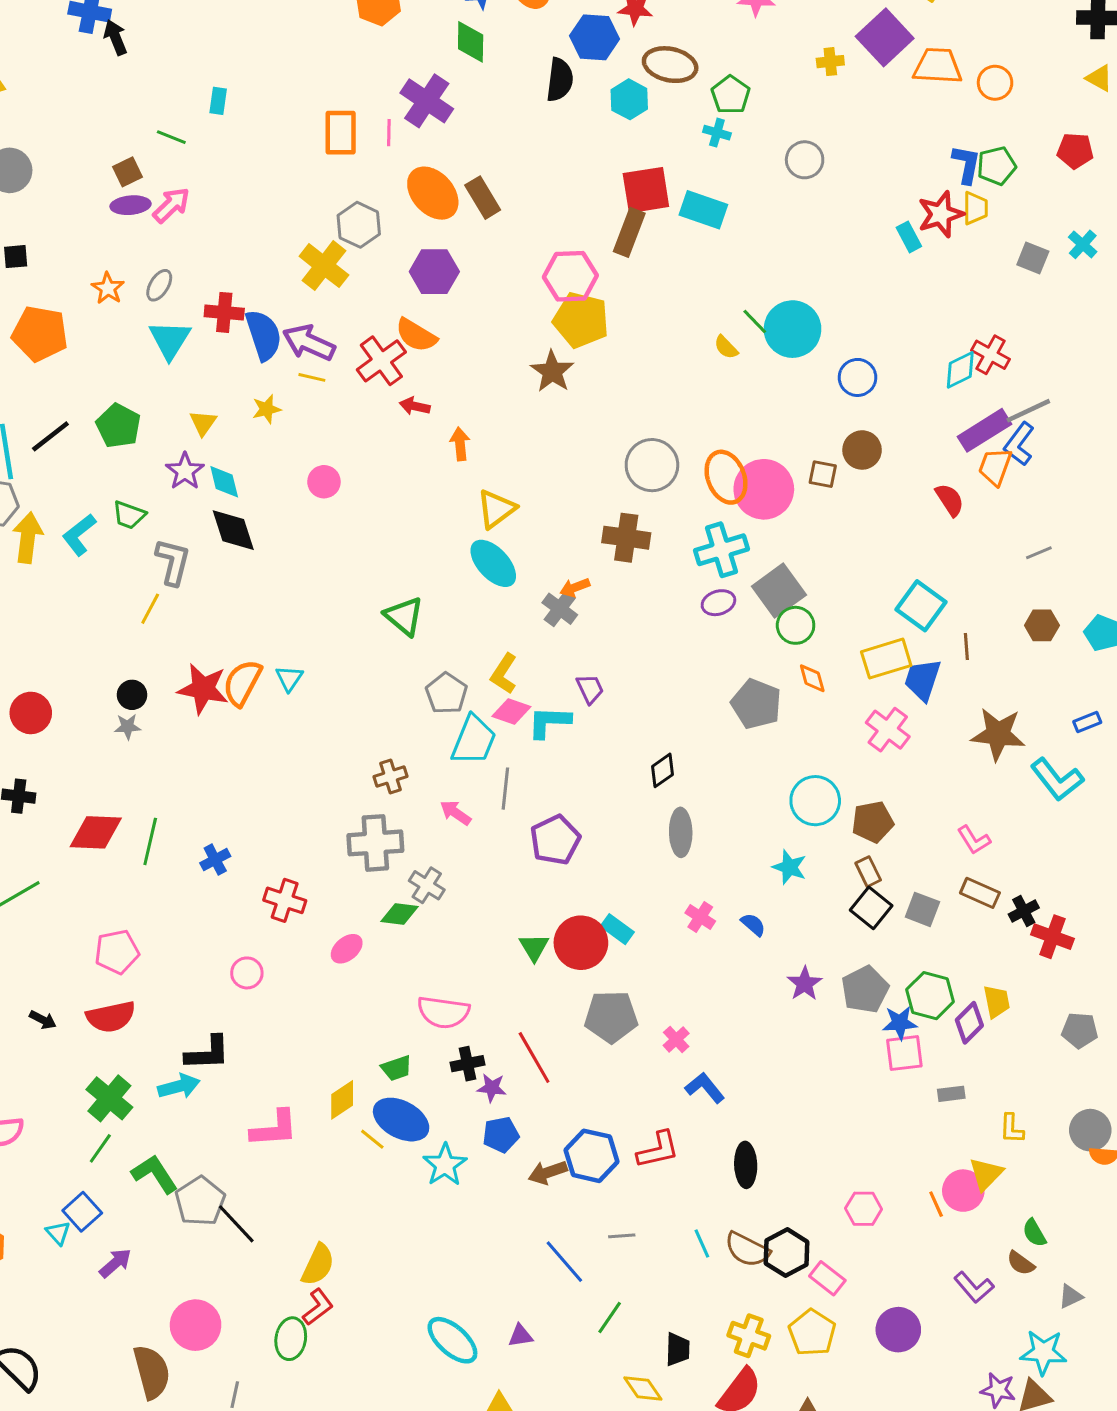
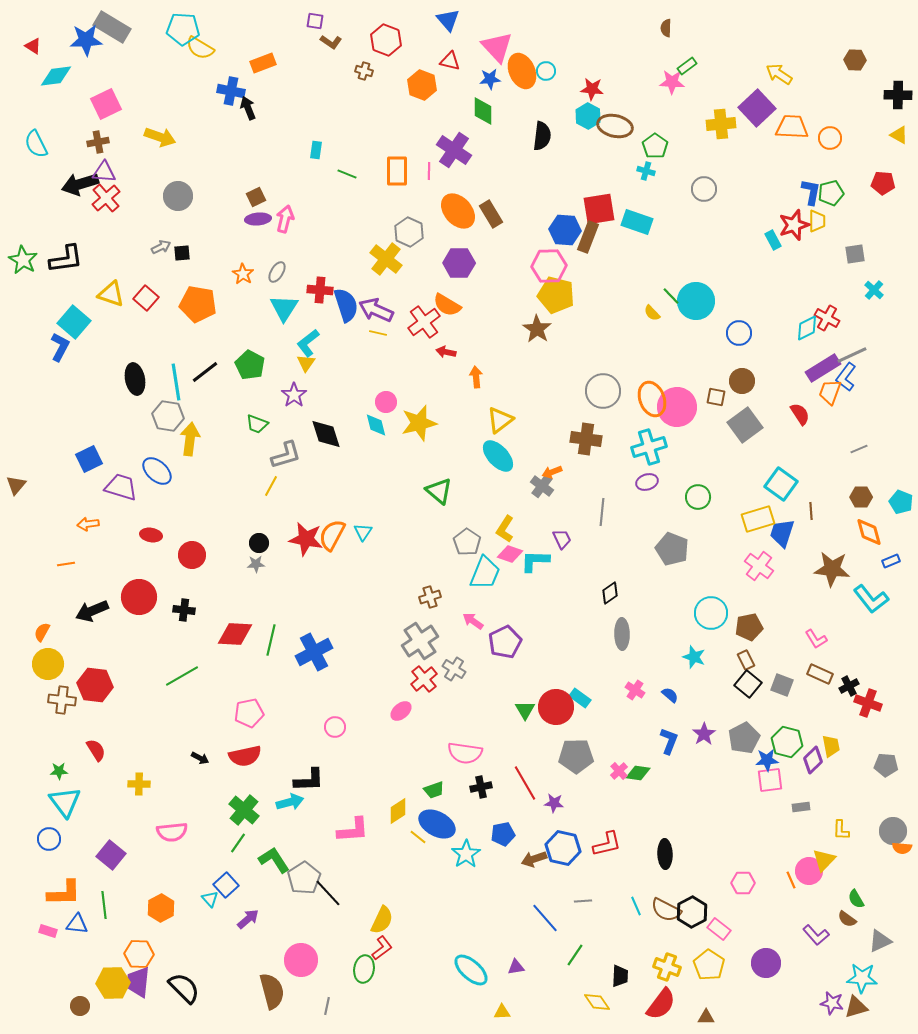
blue hexagon: (595, 37) -> (565, 230), moved
yellow cross: (830, 62) -> (721, 124), size x1.6
cyan hexagon: (629, 99) -> (588, 116), moved
green line: (171, 137) -> (347, 174), moved
pink arrow: (171, 205) -> (285, 219), turned -32
cyan cross: (1083, 244) -> (874, 290), moved
gray square: (1033, 258) -> (855, 254), turned -30
yellow star: (267, 409) -> (419, 423), moved, size x1.8
cyan diamond: (224, 482) -> (376, 425), moved
cyan L-shape: (79, 535) -> (308, 343), moved
gray L-shape: (173, 562) -> (286, 455), turned 60
gray square: (779, 591) -> (745, 425), moved
orange diamond: (812, 678) -> (869, 532), moved, size x1.4
gray line: (505, 789) -> (602, 512), moved
purple pentagon: (555, 840) -> (505, 642), moved
gray cross: (375, 843) -> (420, 641), turned -30
blue cross: (215, 860) -> (314, 652), size x1.8
red cross: (285, 900) -> (424, 679), moved, turned 32
green diamond: (400, 914) -> (638, 773), moved
purple star: (492, 1088) -> (554, 803), moved
blue L-shape: (705, 1088) -> (669, 741), moved, turned 60
gray triangle: (1071, 1296) -> (880, 941), size x1.4

